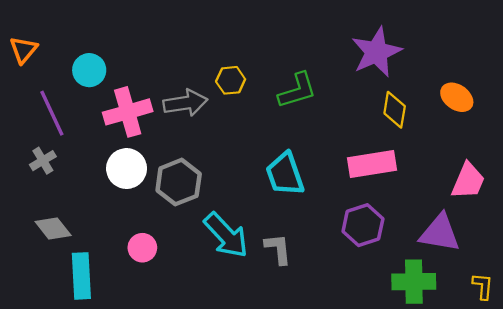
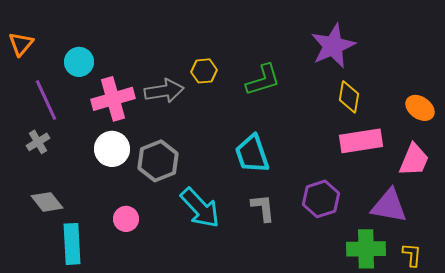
orange ellipse: (457, 97) -> (420, 108), moved
pink rectangle: (372, 164) -> (361, 141), moved
gray L-shape: (278, 249) -> (263, 208), moved
yellow L-shape: (483, 286) -> (412, 255), moved

